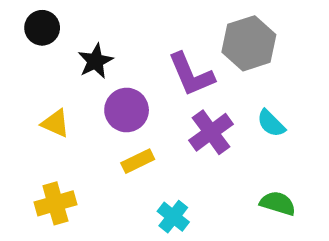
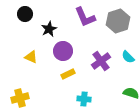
purple L-shape: (191, 74) -> (85, 17), moved
yellow cross: (55, 203) -> (20, 98), moved
cyan cross: (173, 217) -> (84, 99), turned -32

